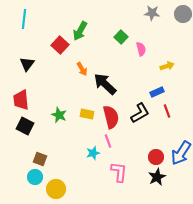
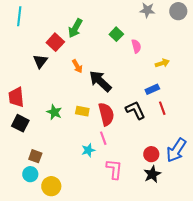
black triangle: (27, 64) -> (40, 61), moved
black L-shape: (140, 113) -> (135, 110), turned -85

